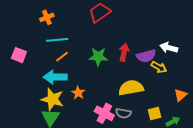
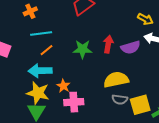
yellow arrow: (159, 67) -> (145, 19), moved
pink cross: (104, 113) -> (74, 102), moved, turned -30
gray semicircle: (123, 113) -> (120, 99), moved
yellow square: (154, 114) -> (140, 105), size x1.5

